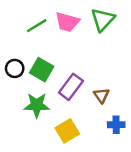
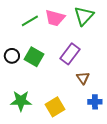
purple rectangle: (71, 87) -> (70, 54), moved
green star: (37, 105) -> (21, 101), moved

